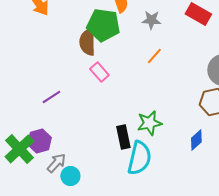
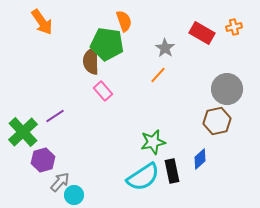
gray star: (151, 20) -> (165, 48), moved, turned 30
black rectangle: (123, 137) -> (172, 171), moved
green cross: (19, 149) -> (23, 132), moved
cyan semicircle: (139, 158) -> (143, 177), turned 44

